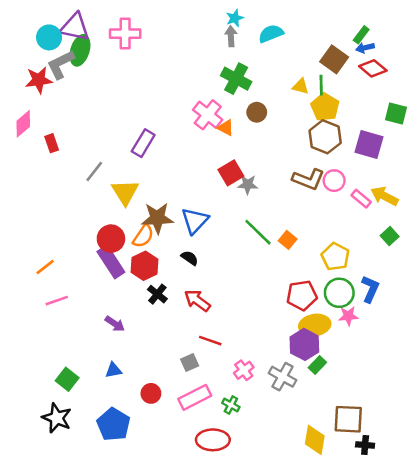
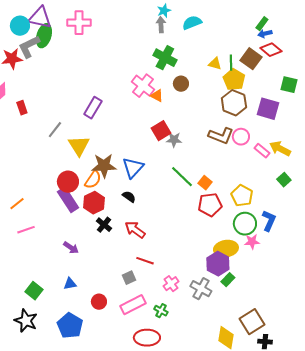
brown square: (334, 59) -> (251, 59), moved
red pentagon: (302, 295) -> (210, 205), moved
brown square: (348, 419) -> (252, 322), turned -35

